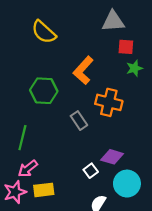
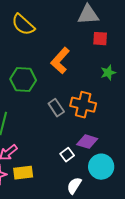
green star: (134, 68) -> (108, 73), moved
orange cross: (109, 102) -> (83, 105), moved

